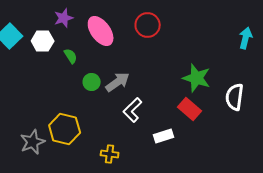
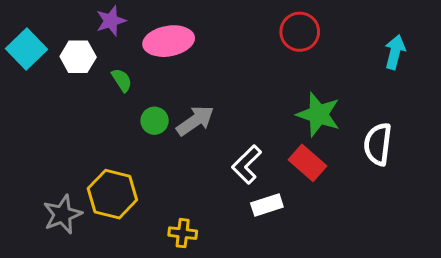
red circle: (148, 25) -> (300, 32), moved
pink ellipse: (101, 31) -> (169, 41), turned -64
white L-shape: (133, 110) -> (247, 164), moved

